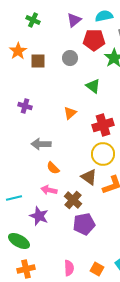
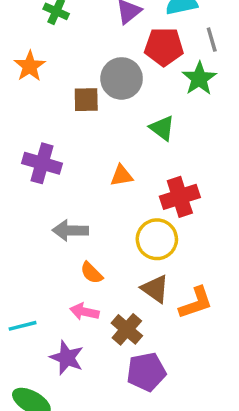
gray circle: (70, 58) -> (122, 78), size x1.5
brown square: (38, 61) -> (86, 100), moved
purple cross: (25, 106) -> (42, 163), size x1.5
orange triangle: (70, 113) -> (122, 176), turned 32
yellow circle: (103, 154) -> (157, 239), moved

